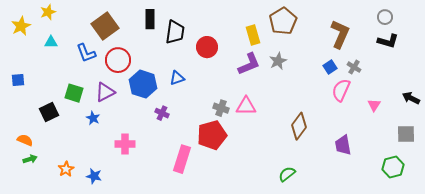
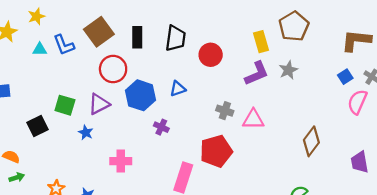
black rectangle: (150, 19) -> (137, 37), moved
brown L-shape: (340, 34) -> (356, 41), turned -108
blue L-shape: (86, 53) -> (64, 45), moved
gray cross: (221, 108) -> (225, 111), moved

